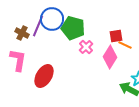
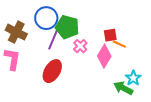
purple line: (38, 26) -> (53, 39), moved
brown cross: (22, 33) -> (16, 32), size x1.5
red ellipse: (44, 76) -> (52, 71), moved

